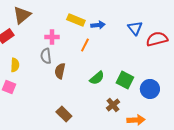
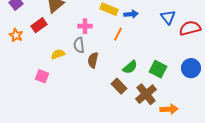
yellow semicircle: (15, 65) -> (58, 54), moved, turned -112
blue circle: (150, 89) -> (191, 68), moved
brown cross: (113, 105) -> (146, 94), size x1.5
brown rectangle: (64, 114) -> (119, 86), moved

